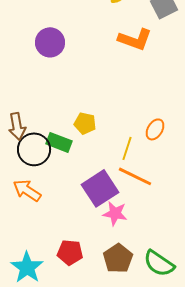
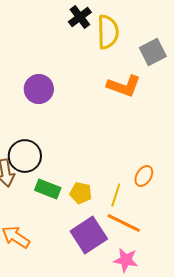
yellow pentagon: (85, 123) -> (81, 193), moved
black circle: (34, 149) -> (25, 156), moved
pink star: (115, 213) -> (126, 260), moved

